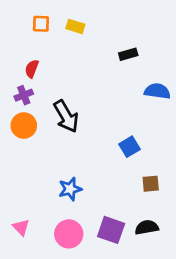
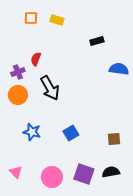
red semicircle: (32, 69) -> (36, 59), moved
blue square: (130, 147) -> (71, 133), moved
blue star: (70, 189) -> (32, 132), moved, turned 30

